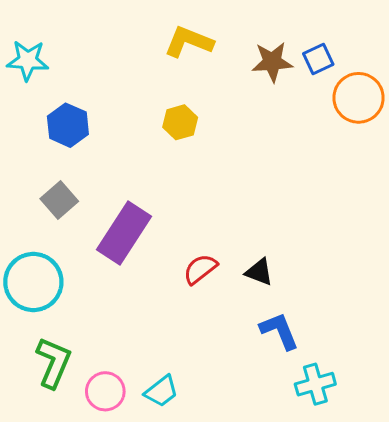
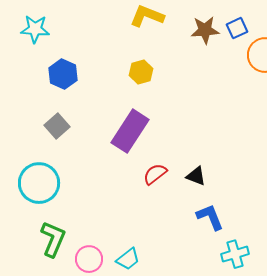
purple rectangle: (124, 233) -> (130, 131), moved

